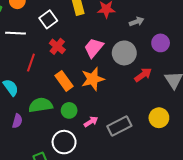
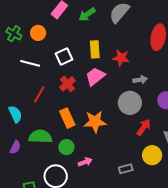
gray arrow: (137, 22) -> (140, 80), moved
pink trapezoid: (94, 48) -> (95, 76), moved
red arrow: (143, 75) -> (144, 127), turned -30
yellow circle: (159, 118) -> (152, 155), moved
gray rectangle: (119, 126) -> (126, 169), moved, size x0.6

